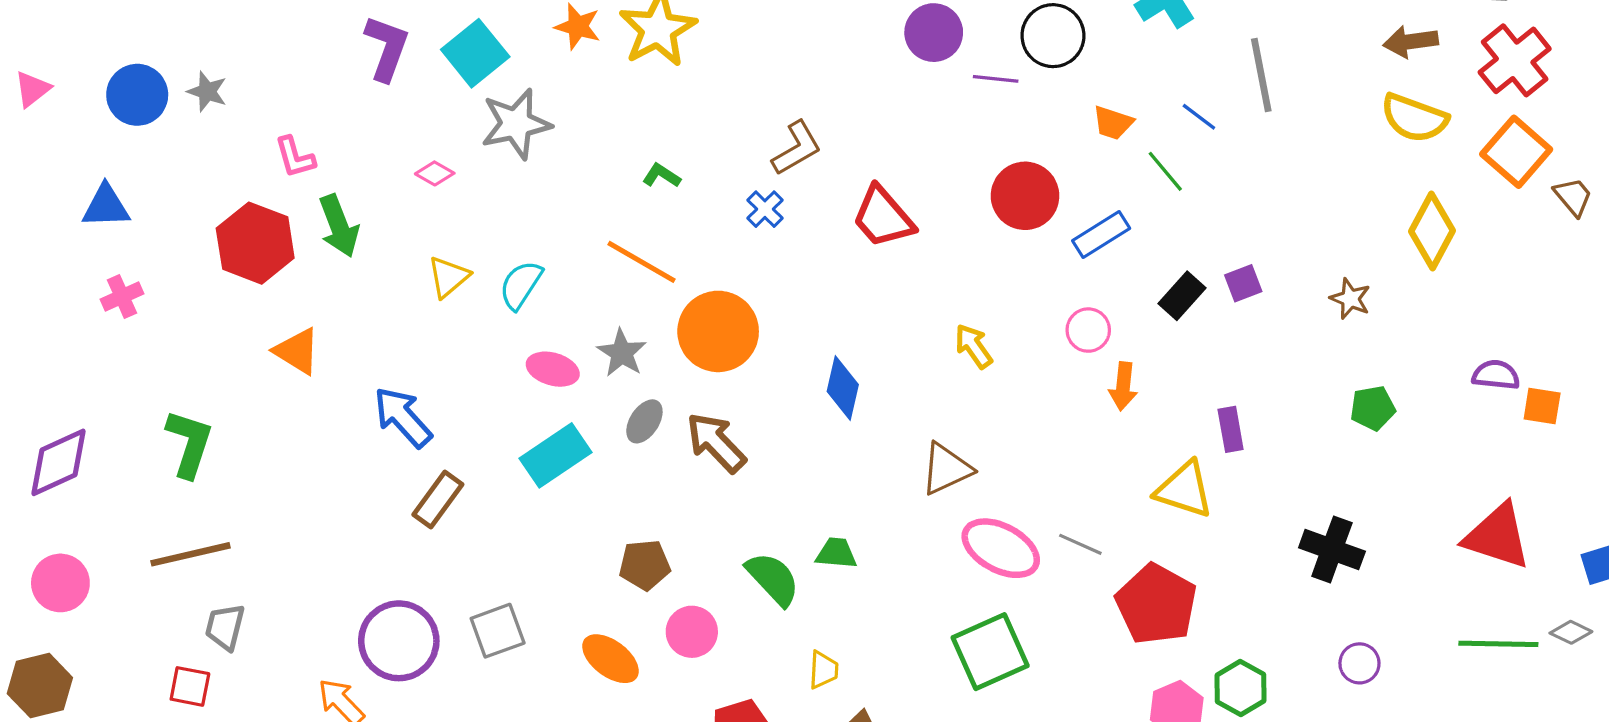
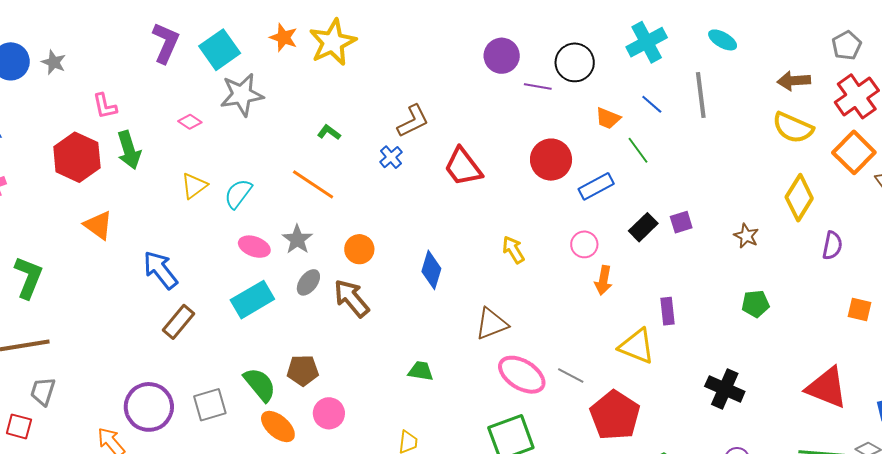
blue line: (1199, 117) -> (652, 104), moved
orange circle: (718, 331) -> (359, 249), moved, size x0.6
purple semicircle: (1496, 375) -> (832, 246), moved, turned 92
green semicircle: (773, 579) -> (260, 385), moved

